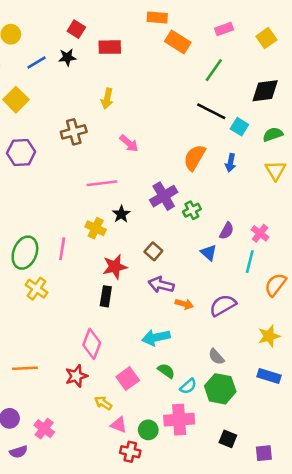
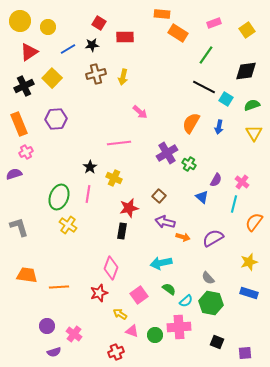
brown cross: (74, 132) -> (96, 74), moved
green cross: (192, 210) -> (189, 164), turned -32
black star: (121, 214) -> (90, 167), moved
red cross: (130, 452) -> (116, 352), moved, turned -35

